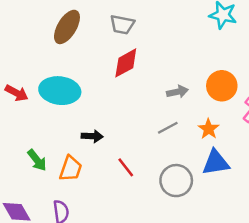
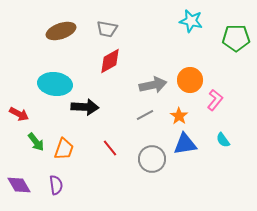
brown ellipse: (67, 27) -> (61, 31), turned 40
gray arrow: (177, 92) -> (153, 85), size x1.5
red arrow: (17, 93) -> (19, 114), moved
black arrow: (92, 136) -> (85, 107), moved, size x1.5

